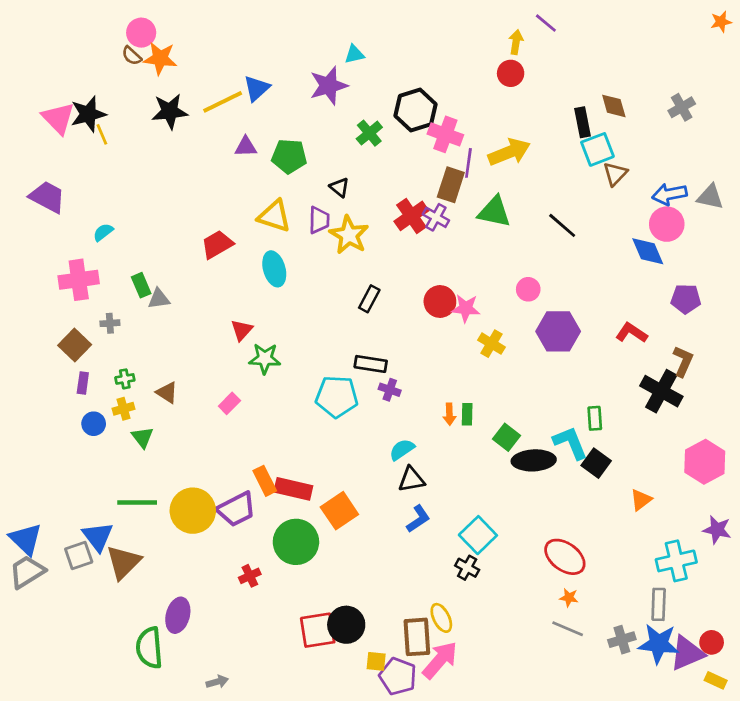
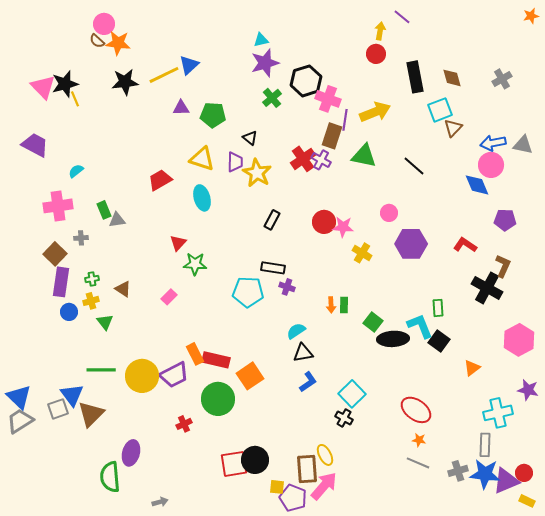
purple star: (329, 86) -> (265, 63), moved
black rectangle: (583, 122) -> (415, 77), moved, size x1.4
purple rectangle: (83, 383) -> (61, 282), size x1.8

